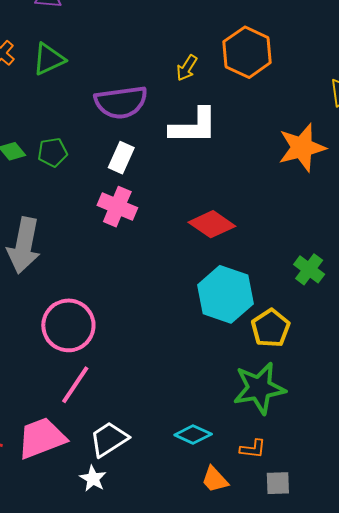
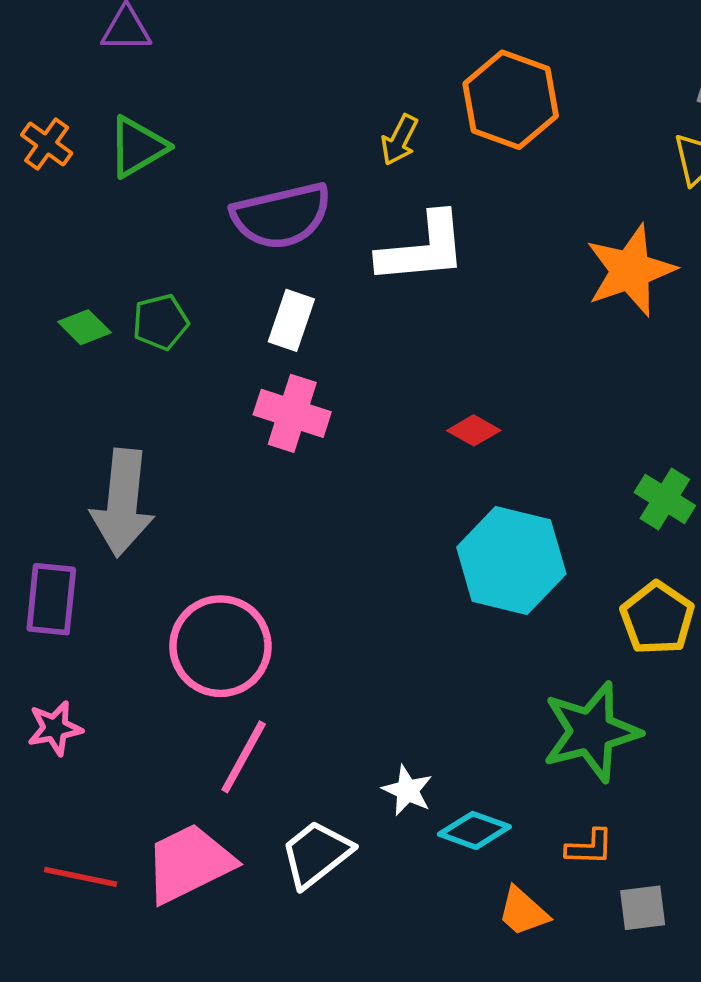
red diamond: (212, 224) -> (474, 430), size x0.6
yellow pentagon: (271, 328) -> (657, 618), moved
white star: (93, 479) -> (407, 790), moved

